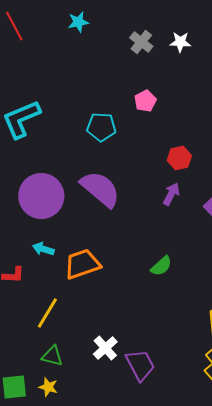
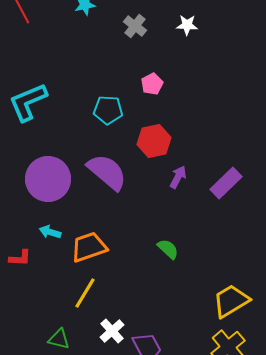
gray cross: (141, 42) -> (135, 26), moved
red hexagon: (179, 158) -> (154, 141), moved, size x1.4
green semicircle: (161, 266) -> (168, 249), turned -95
yellow line: (47, 313) -> (85, 293), moved

